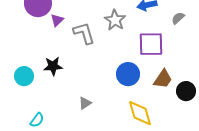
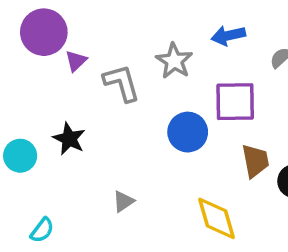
black star: (53, 66) -> (69, 139), turned 30
blue circle: (128, 74) -> (188, 132), moved
brown trapezoid: (163, 79) -> (255, 161), turned -45

